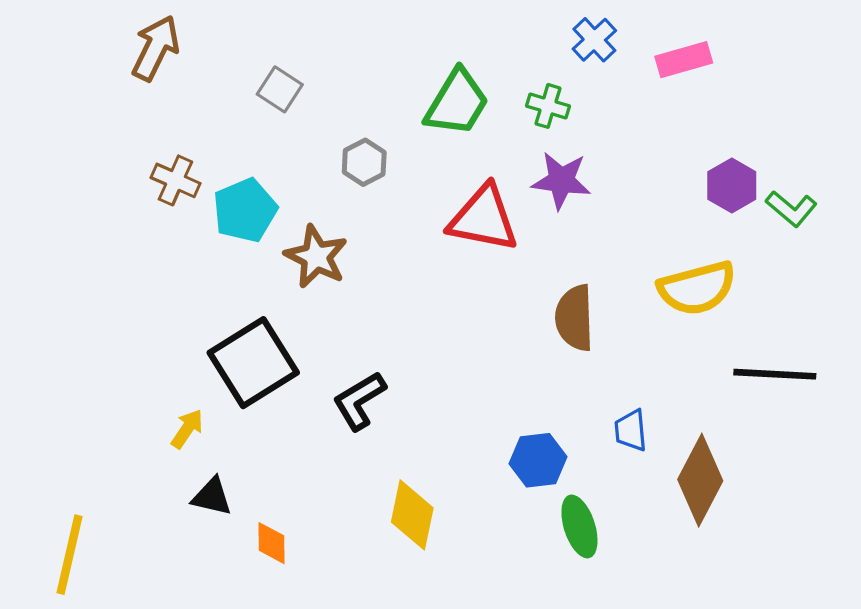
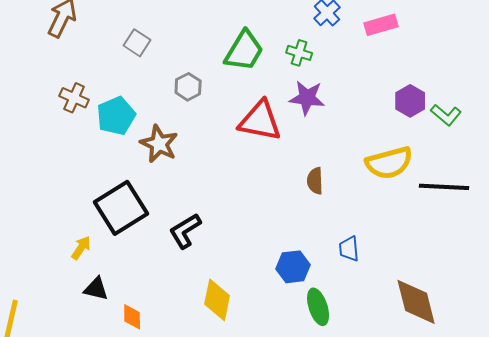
brown semicircle: (574, 318) -> (315, 181), size x0.7
black line: (775, 374) -> (444, 187), moved
brown diamond: (700, 480) -> (416, 302), moved, turned -42

